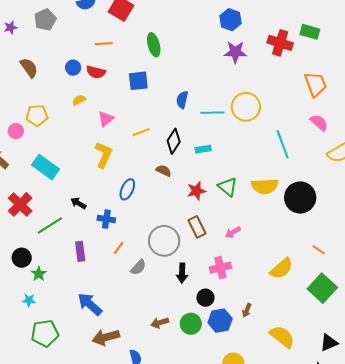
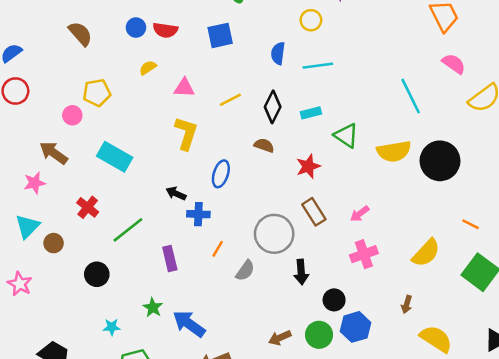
yellow circle: (246, 107) -> (311, 20), moved, size x0.6
pink triangle: (106, 119) -> (184, 88), turned 48
green triangle: (228, 187) -> (346, 136), moved
black arrow: (78, 203) -> (176, 193), moved
red cross: (20, 204) -> (88, 207), size x0.7
pink cross: (220, 268) -> (364, 254), moved
green star: (39, 274) -> (153, 307), moved
brown arrow: (247, 310) -> (407, 304), moved

